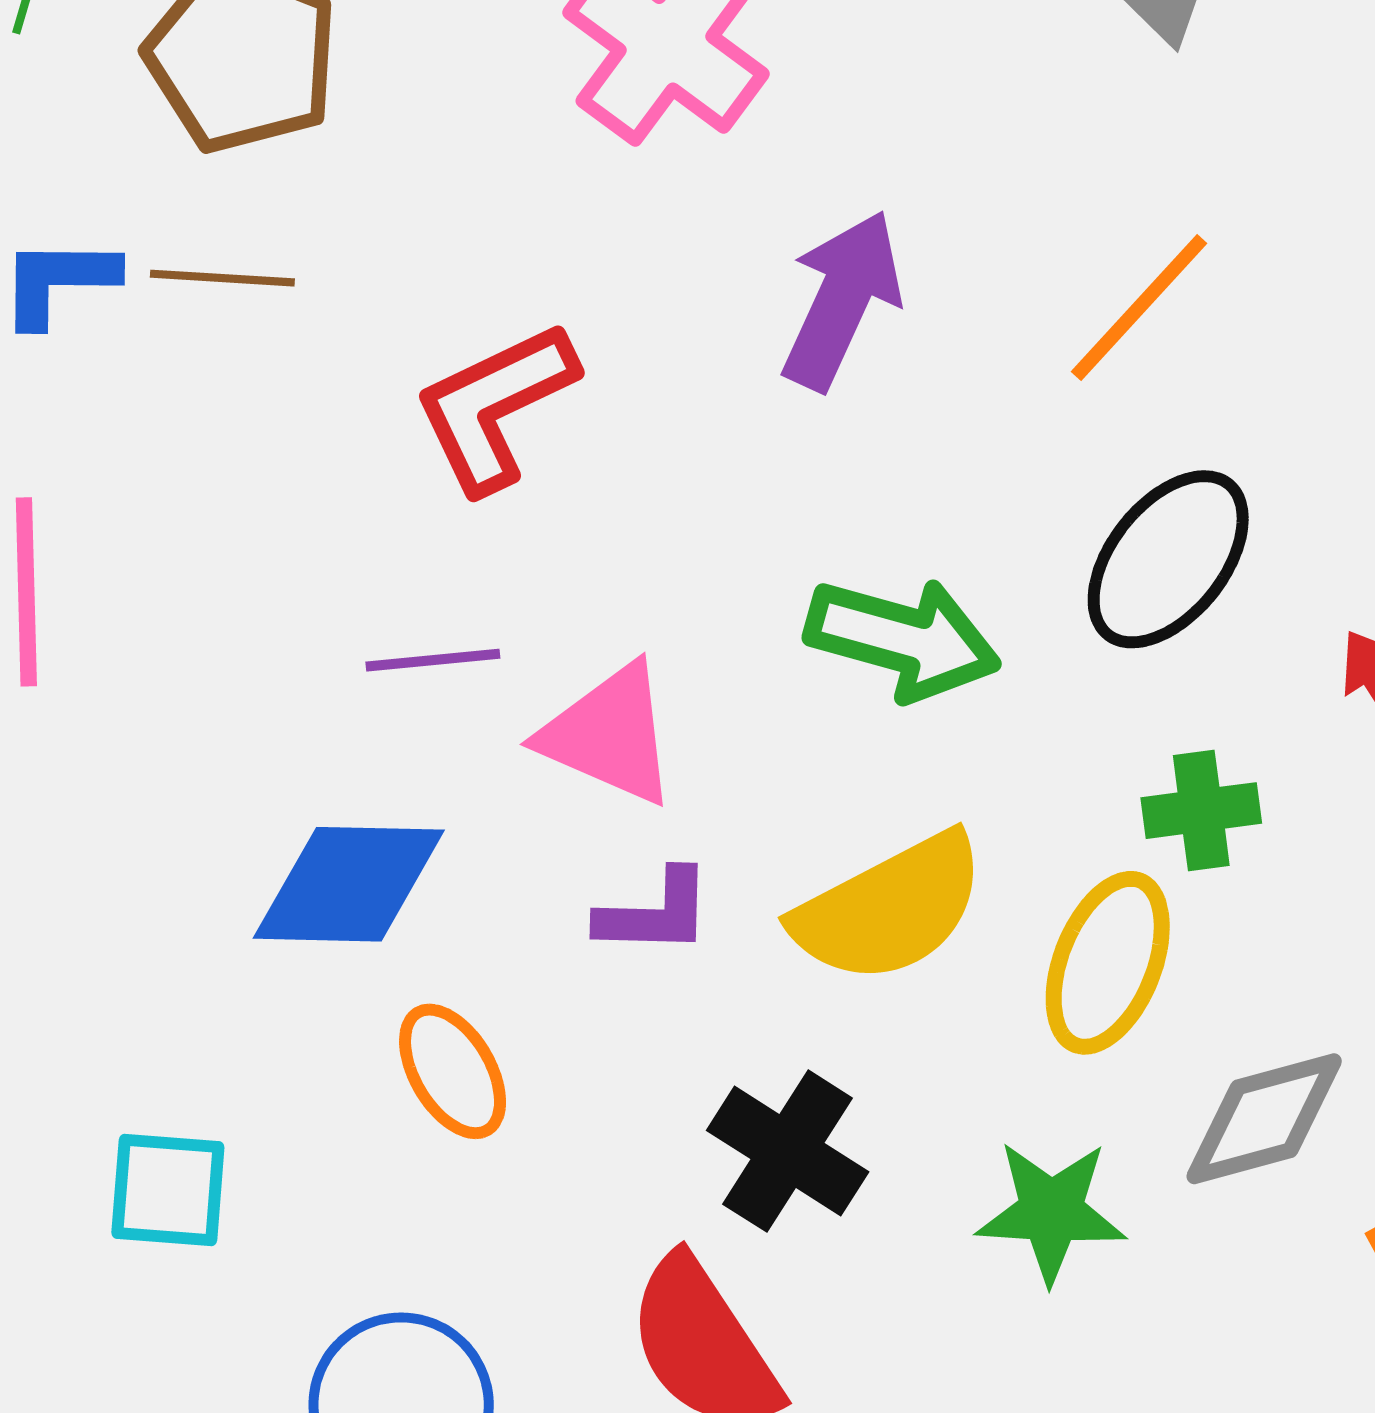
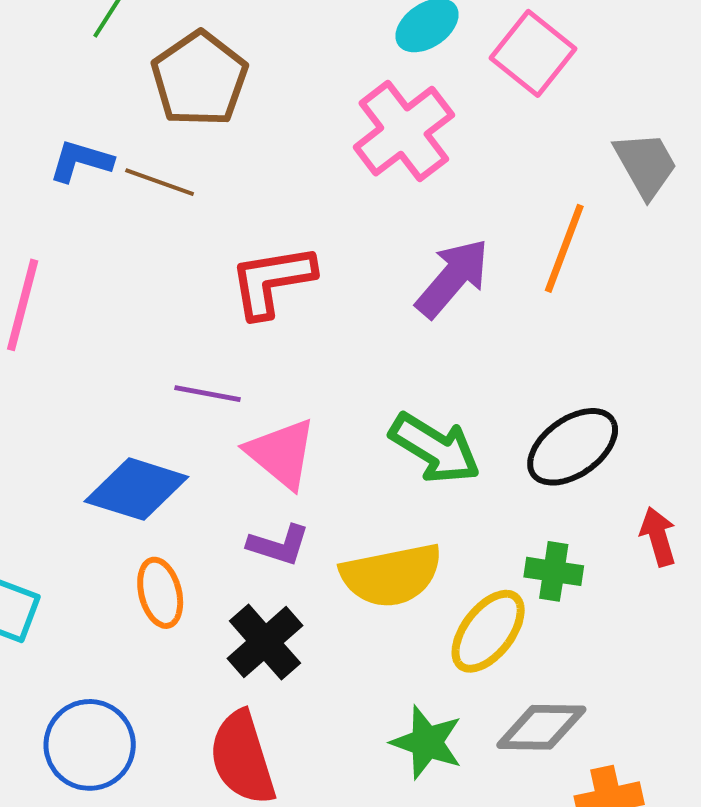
orange line: (1139, 307) -> (564, 248), moved, turned -38
black cross: (788, 1151) -> (265, 642), moved

